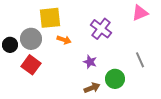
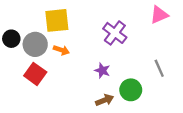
orange arrow: (64, 40) -> (61, 50), moved
black circle: (10, 45) -> (11, 39), moved

